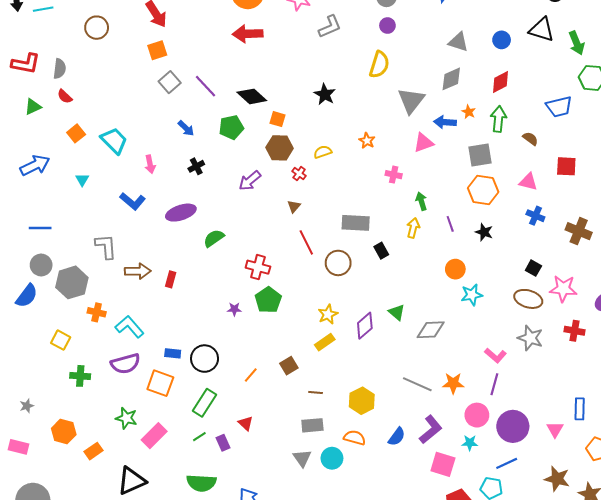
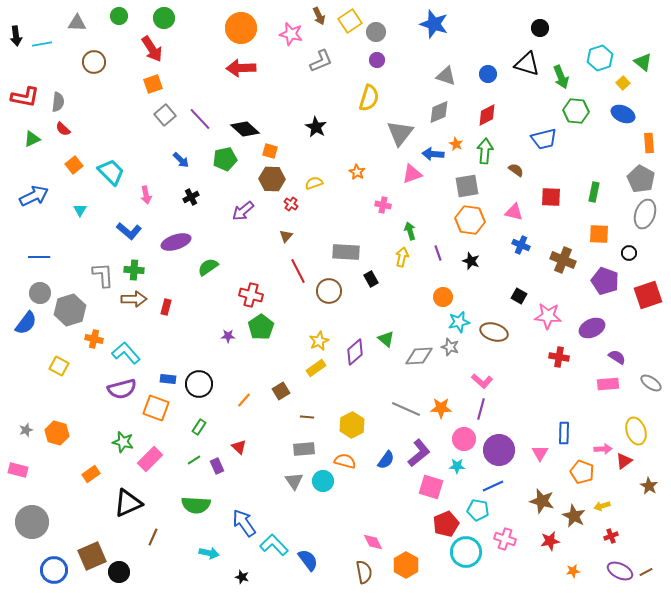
brown ellipse: (528, 299) -> (494, 332), moved
gray star: (530, 338) -> (450, 347), moved, size x0.7
green cross: (80, 376) -> (134, 270), moved
green rectangle: (205, 403) -> (199, 427), size x0.6
orange hexagon: (64, 431) -> (57, 433), moved

